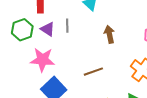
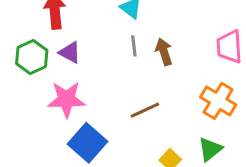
gray line: (67, 26) -> (134, 46), moved

